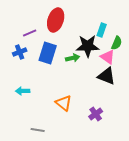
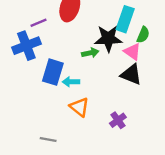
cyan rectangle: (102, 30) -> (125, 19), size x1.5
blue cross: (20, 52) -> (26, 46), size x1.6
blue rectangle: (48, 53) -> (53, 72), moved
cyan arrow: (23, 91) -> (71, 82), moved

